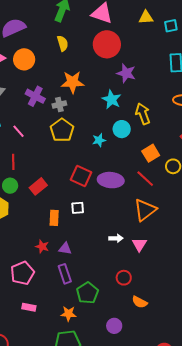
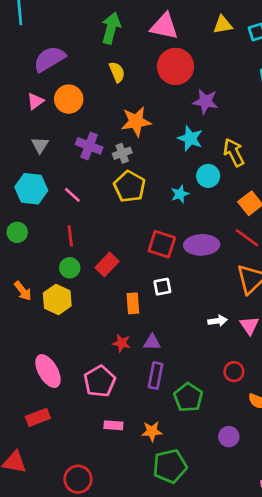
purple rectangle: (65, 274) -> (155, 376), turned 36
orange star: (68, 314) -> (152, 431), moved

